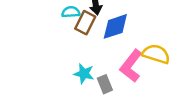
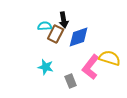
cyan star: (84, 74) -> (46, 67), moved

